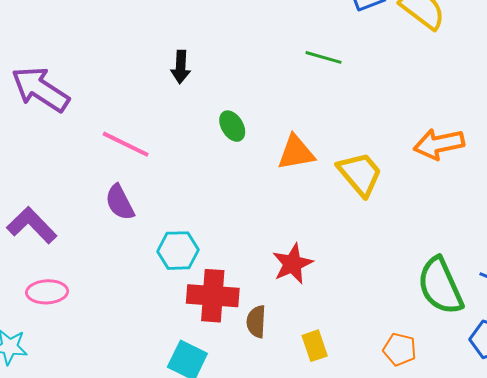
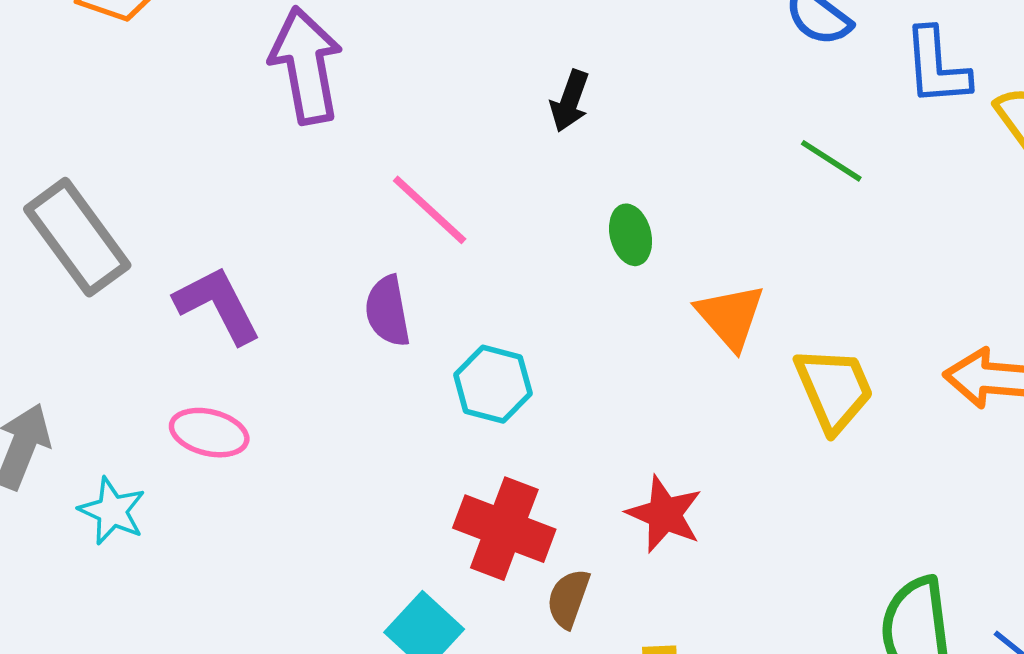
purple arrow: (40, 89) -> (306, 65), turned 30
orange triangle: (296, 153) -> (731, 317), turned 42
cyan hexagon: (178, 251) -> (493, 384), moved
red star: (292, 264) -> (664, 514), turned 30

